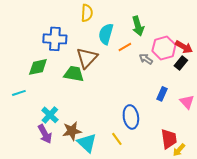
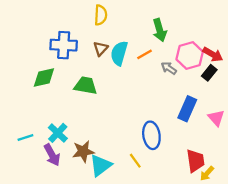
cyan semicircle: (106, 34) -> (119, 53), moved
brown triangle: (87, 58) -> (101, 49), moved, size x0.6
cyan line: (19, 93) -> (25, 138), moved
blue rectangle: (162, 94) -> (187, 109), size x1.5
cyan triangle: (87, 143) -> (101, 165), turned 40

